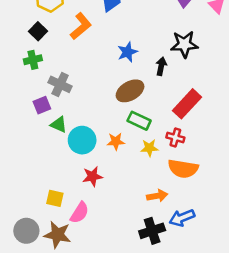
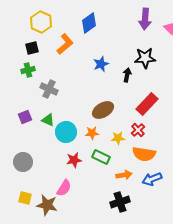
black square: (38, 31) -> (32, 48), turned 32
brown ellipse: (130, 91) -> (103, 110), moved
purple square: (42, 105) -> (25, 117), moved
green rectangle: (139, 121) -> (101, 157), moved
red cross: (175, 138) -> (138, 130), turned 32
yellow square: (55, 198) -> (25, 198), moved
blue arrow: (182, 218) -> (152, 179), moved
gray circle: (26, 231) -> (23, 162), moved

